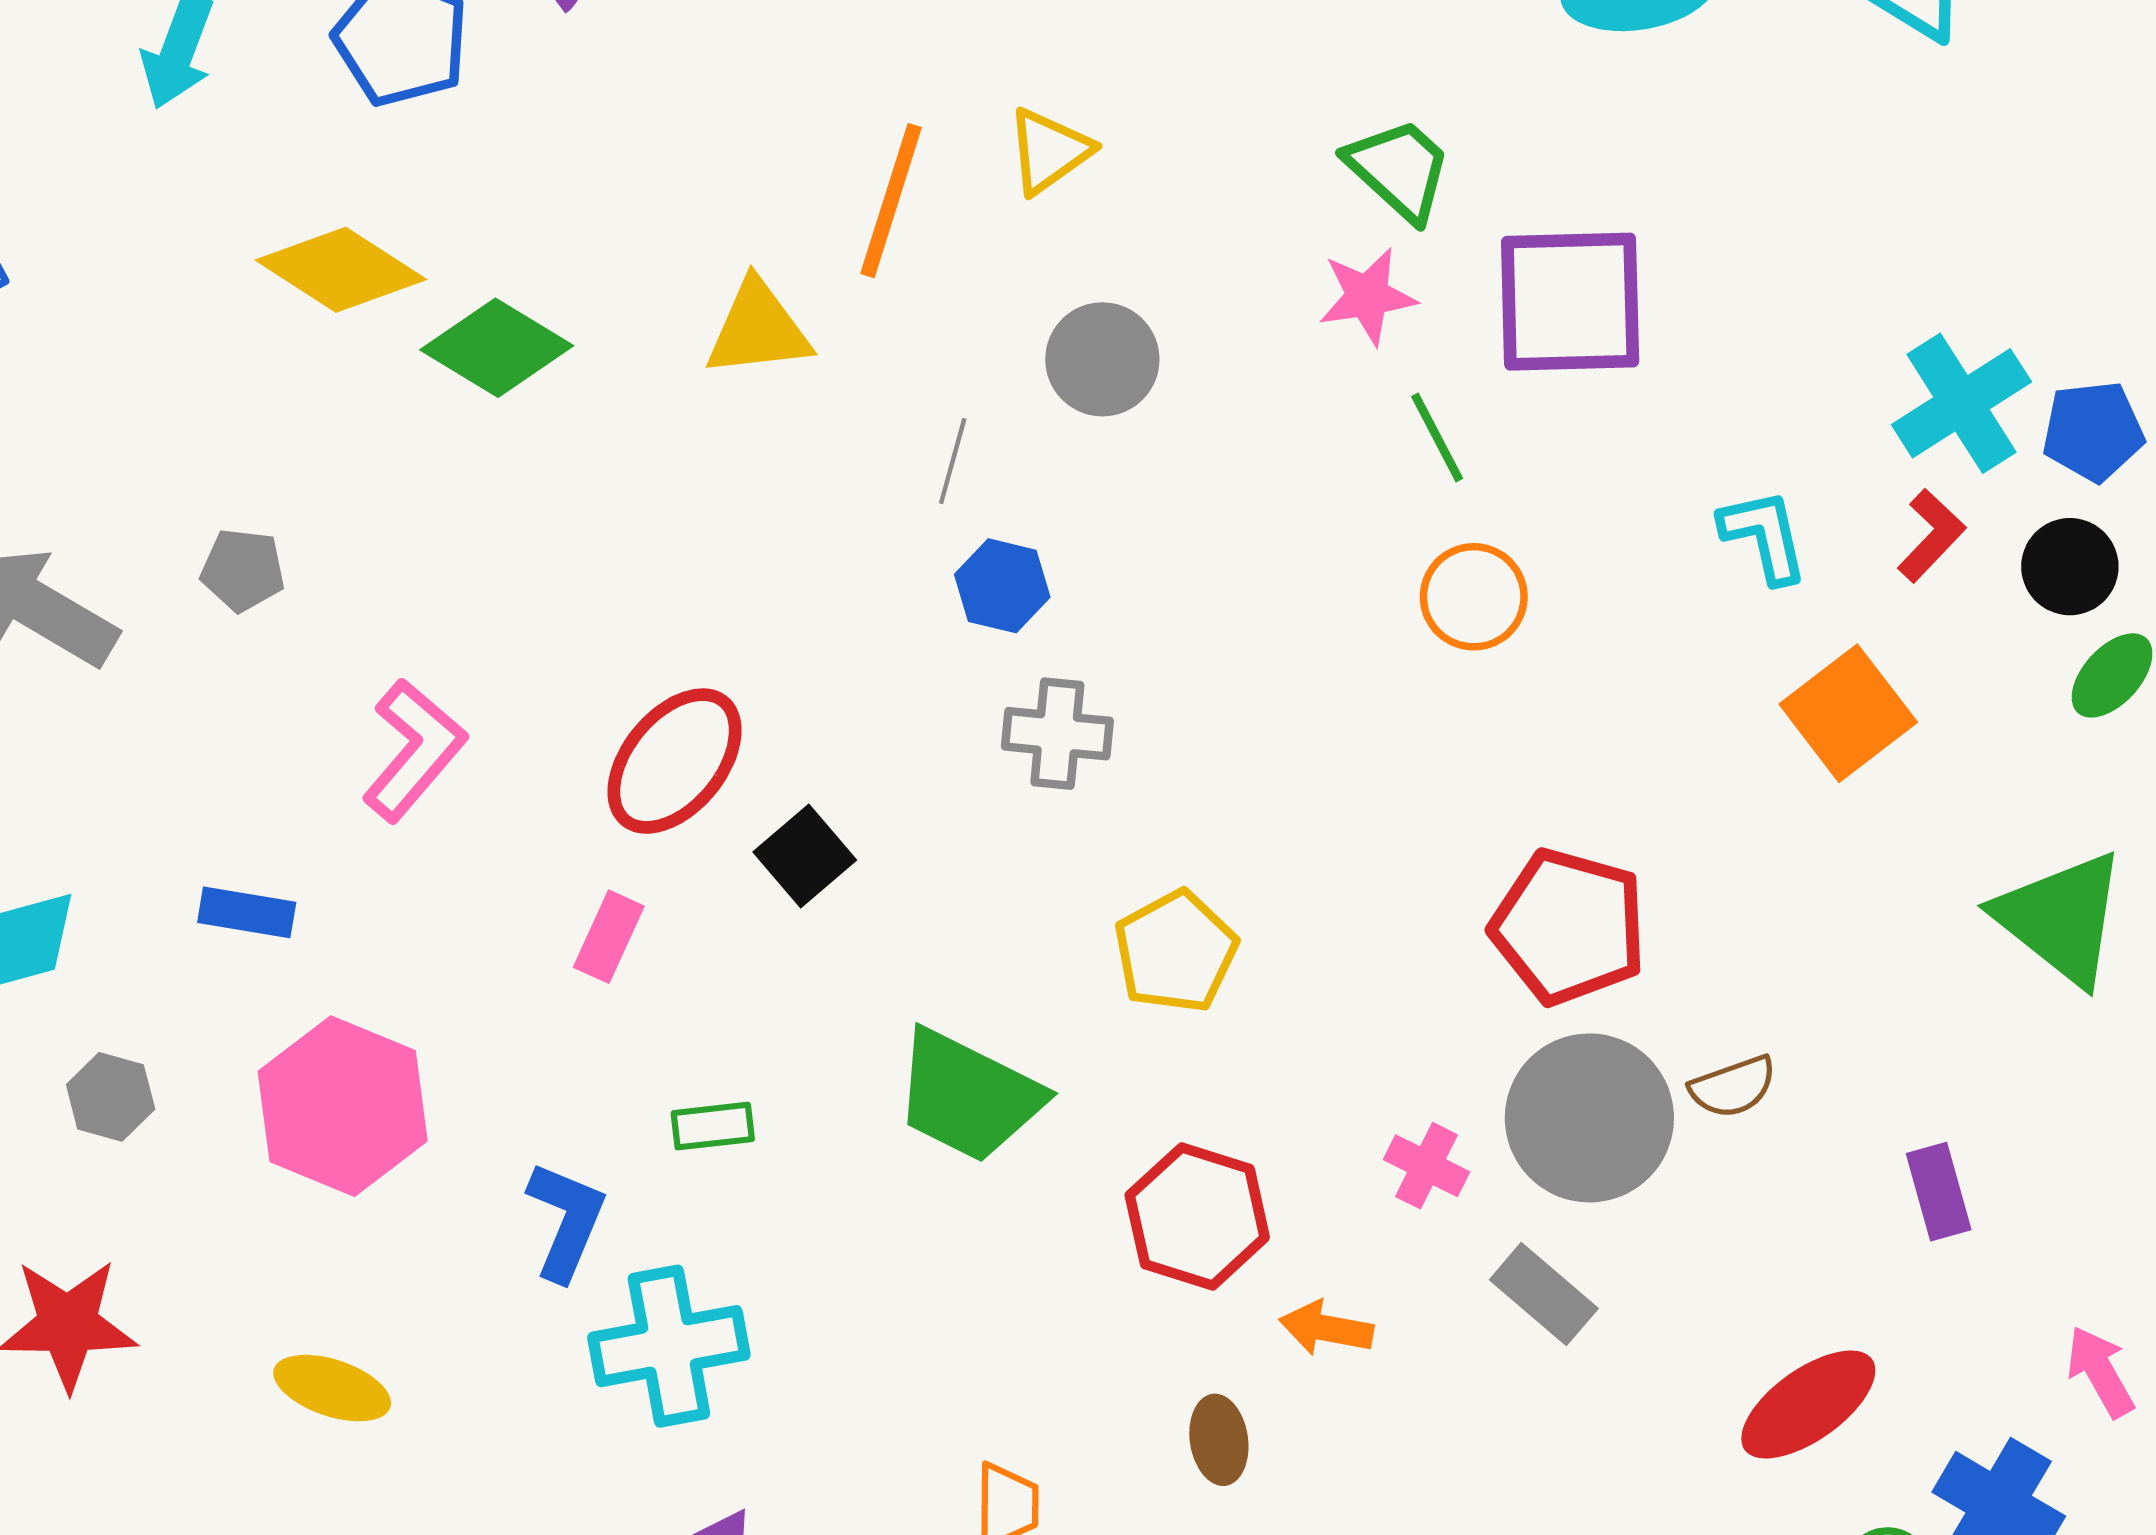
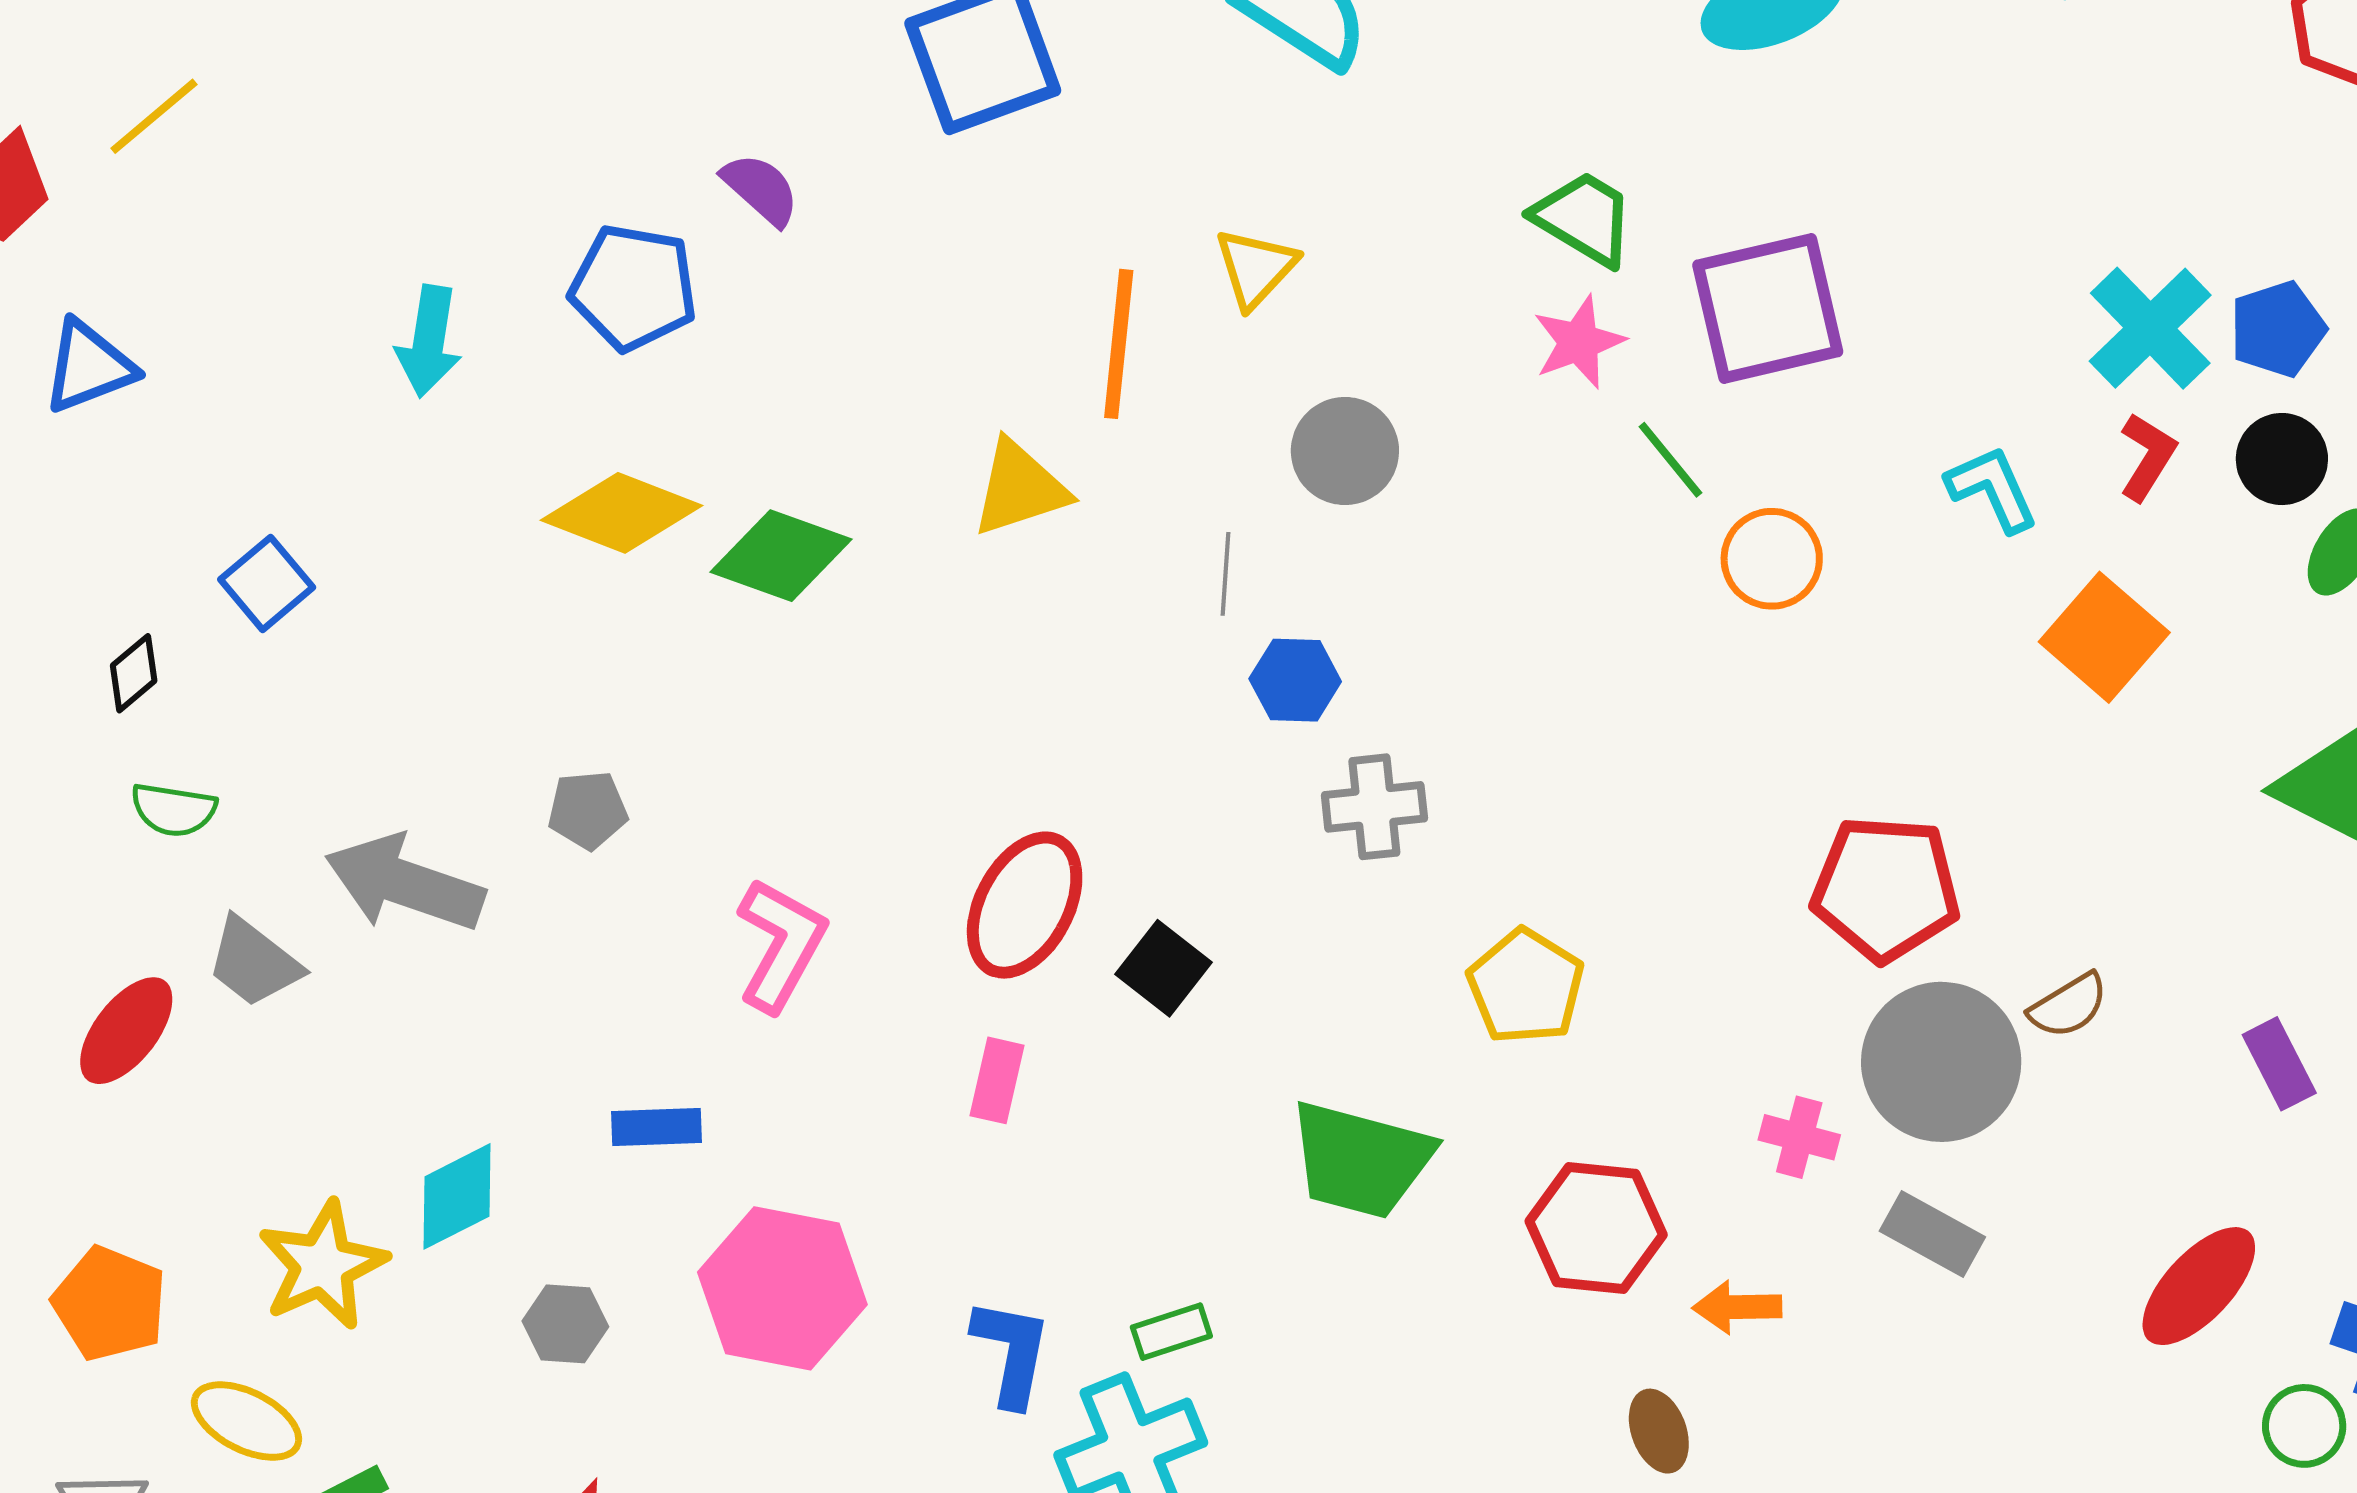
orange circle: (1474, 597) -> (1772, 559), moved
green rectangle: (713, 1126) -> (1171, 1332), moved

